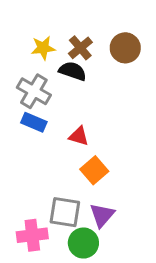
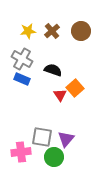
black semicircle: (73, 71) -> (53, 70), moved
red triangle: (79, 136) -> (60, 95), moved, turned 40
orange square: (94, 170) -> (75, 88), moved

